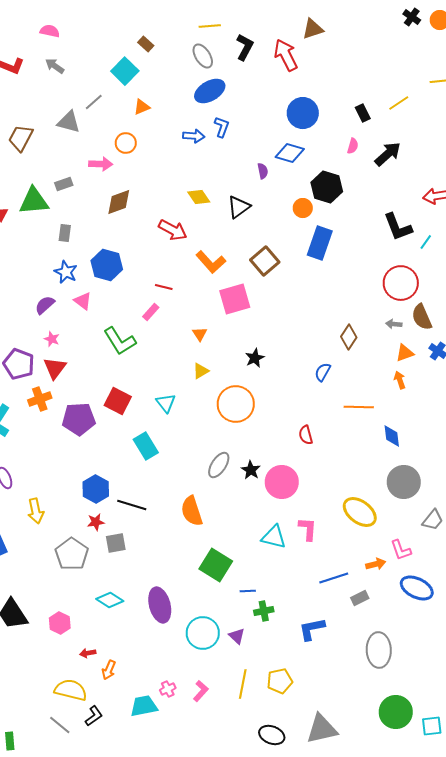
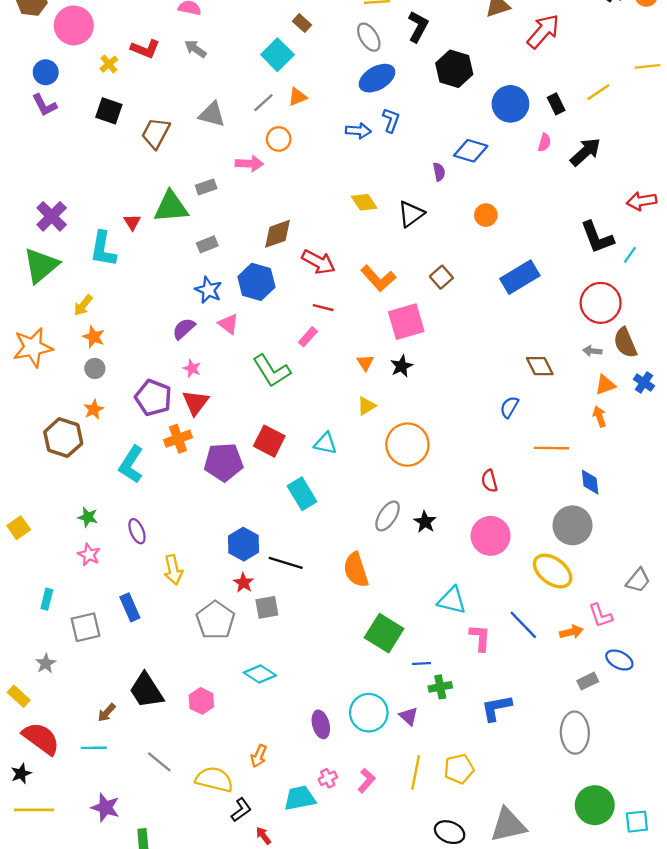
red arrow: (286, 55) -> (543, 31), moved, turned 68
gray line: (94, 102) -> (263, 103), moved
blue circle: (303, 113) -> (510, 104), moved
black hexagon: (327, 187) -> (454, 69), moved
brown diamond: (119, 202) -> (277, 234), moved
red arrow: (173, 230) -> (318, 262), moved
gray rectangle: (65, 233) -> (207, 244), turned 60
blue rectangle: (320, 243) -> (520, 277), moved, turned 40
brown square: (265, 261) -> (441, 277), size x0.7
brown diamond: (349, 337) -> (540, 366), turned -60
black star: (255, 358) -> (402, 366), moved
cyan triangle: (166, 403) -> (325, 443), turned -40
pink circle: (282, 482) -> (491, 536), moved
gray circle: (404, 482) -> (573, 525), moved
red star: (96, 522) -> (244, 583), turned -30
pink L-shape: (308, 529) -> (480, 638), moved
blue line: (334, 578) -> (523, 625), moved, turned 64
blue ellipse: (417, 588) -> (619, 660), size x0.7
gray rectangle: (360, 598) -> (588, 681), moved
purple ellipse: (160, 605) -> (321, 724), moved, size x0.7
red arrow: (88, 653) -> (263, 836), moved, turned 63
gray line: (60, 725) -> (159, 762), moved

